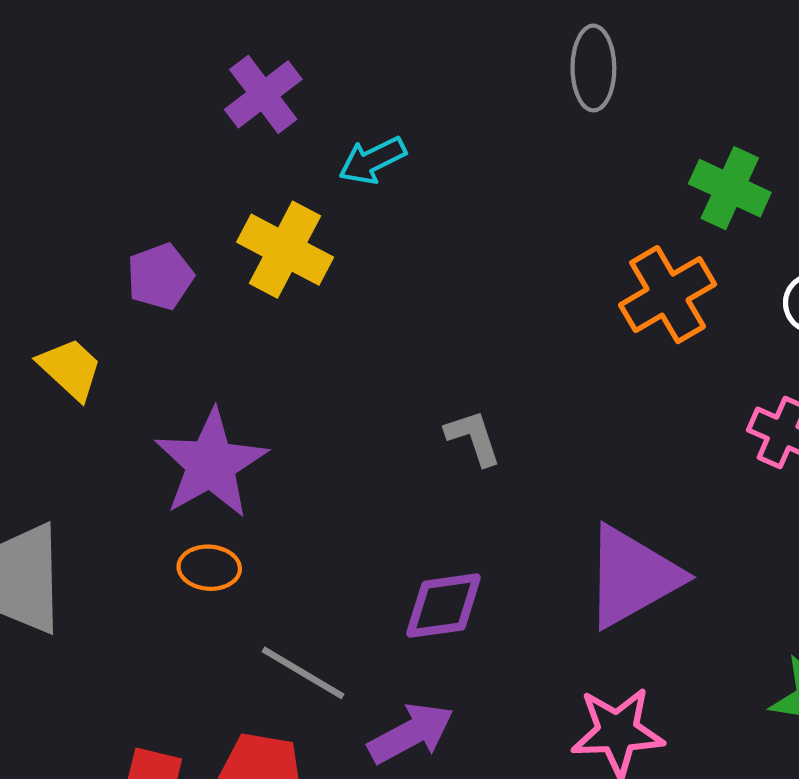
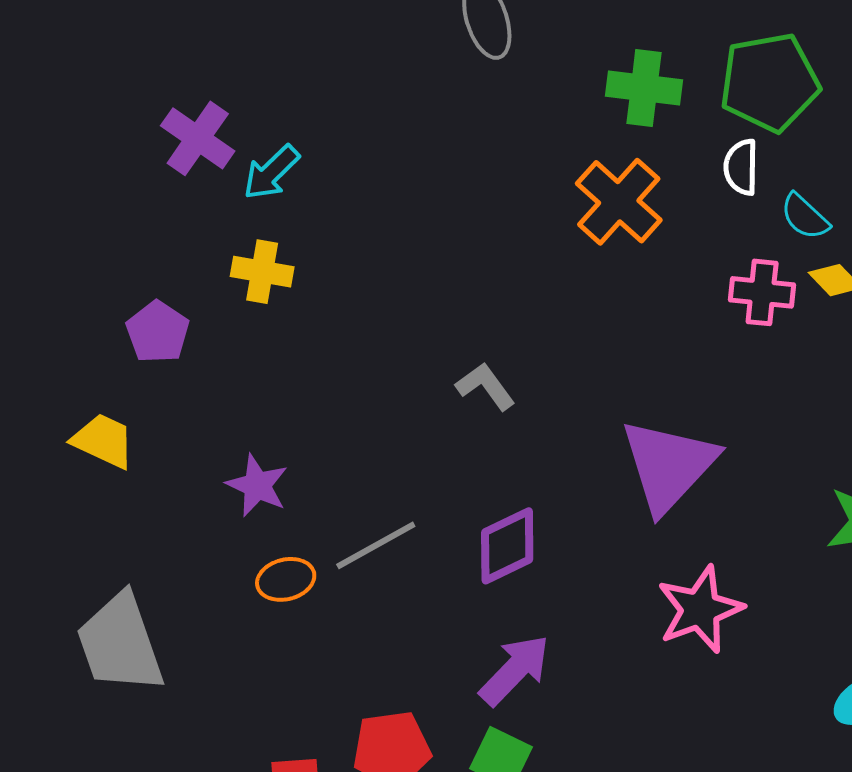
cyan arrow: (372, 160) -> (271, 172), moved
yellow cross: (285, 250) -> (262, 272), size x0.7
purple star: (211, 464) -> (257, 485), size x0.6
gray line: (303, 673) -> (376, 545), moved, turned -42

